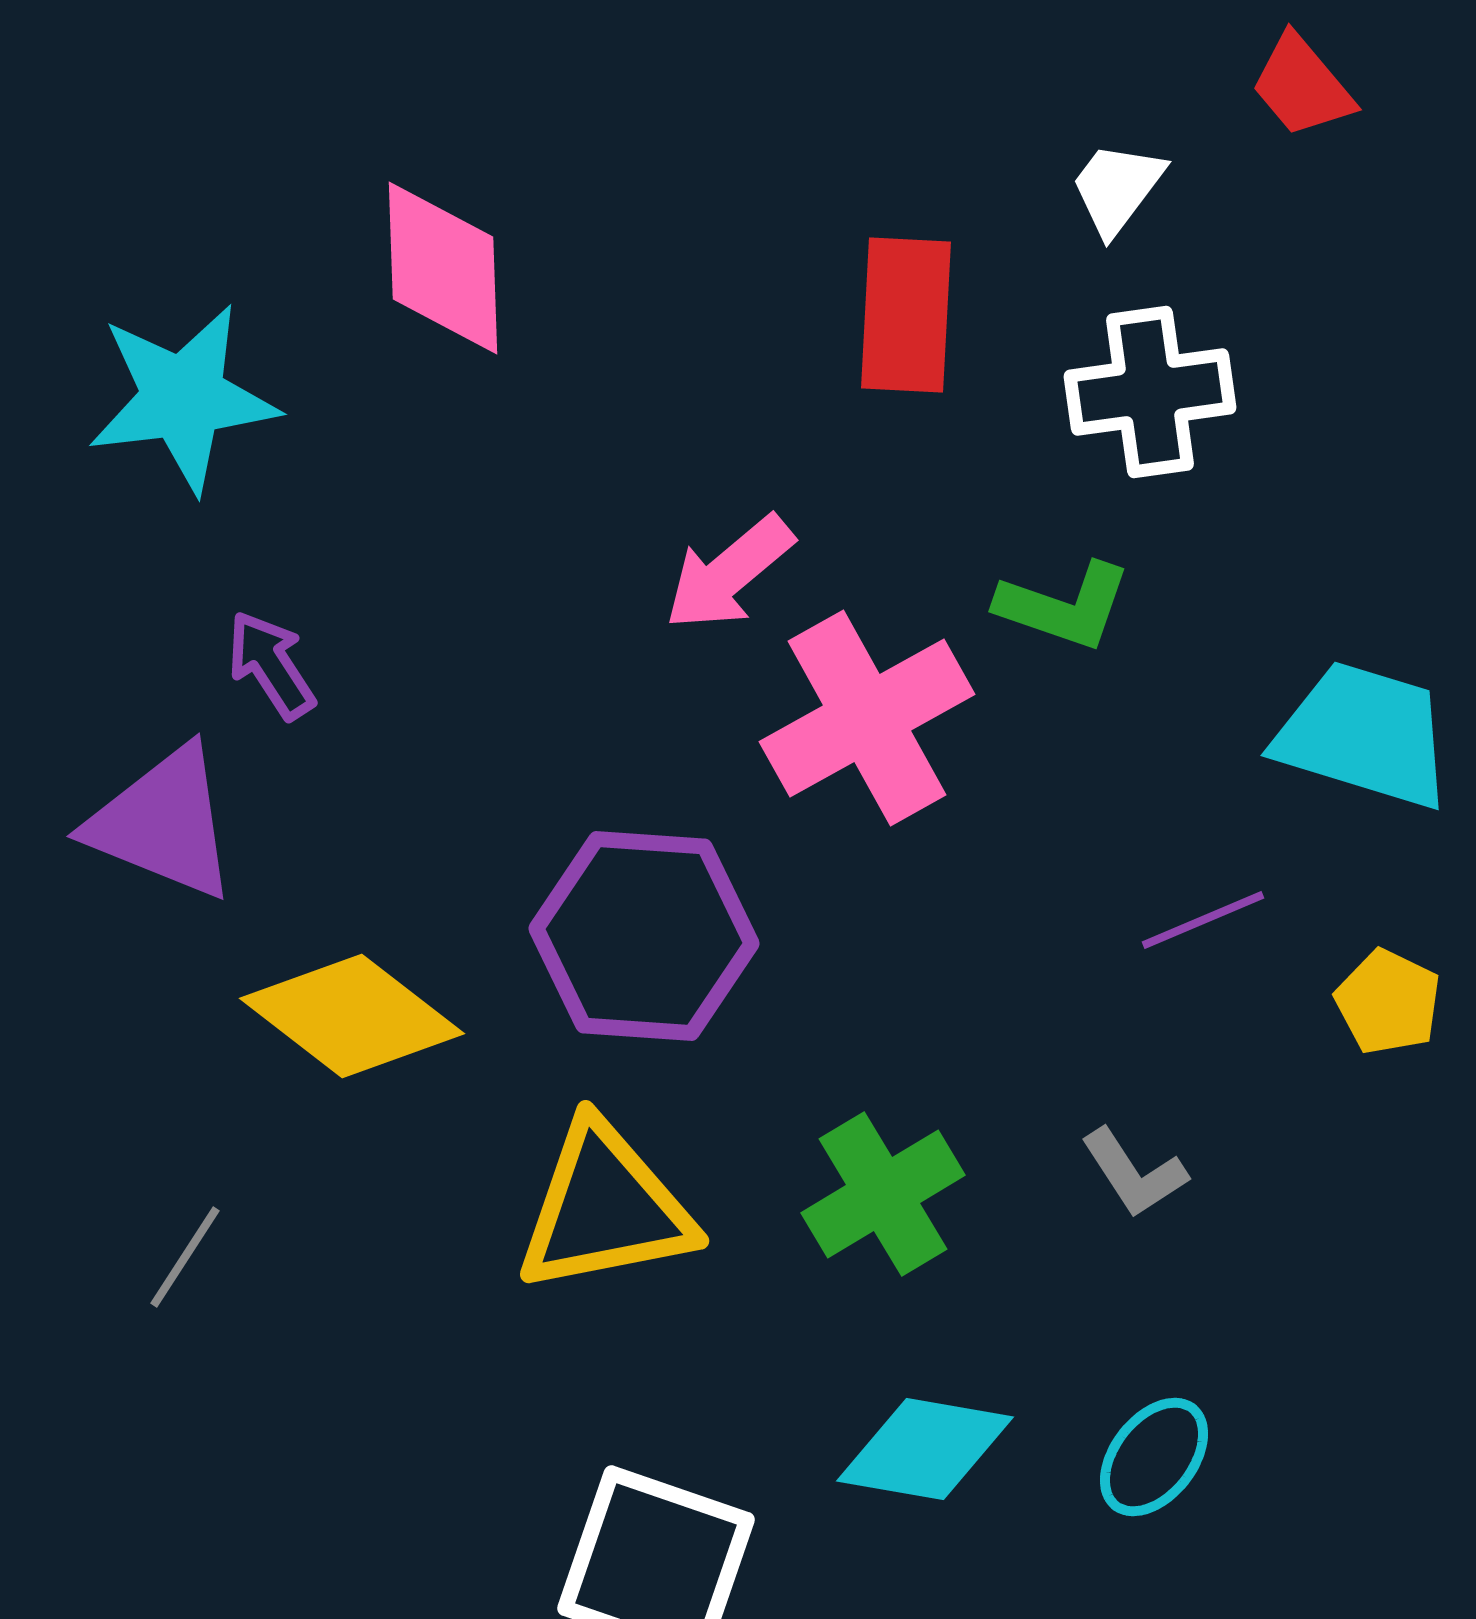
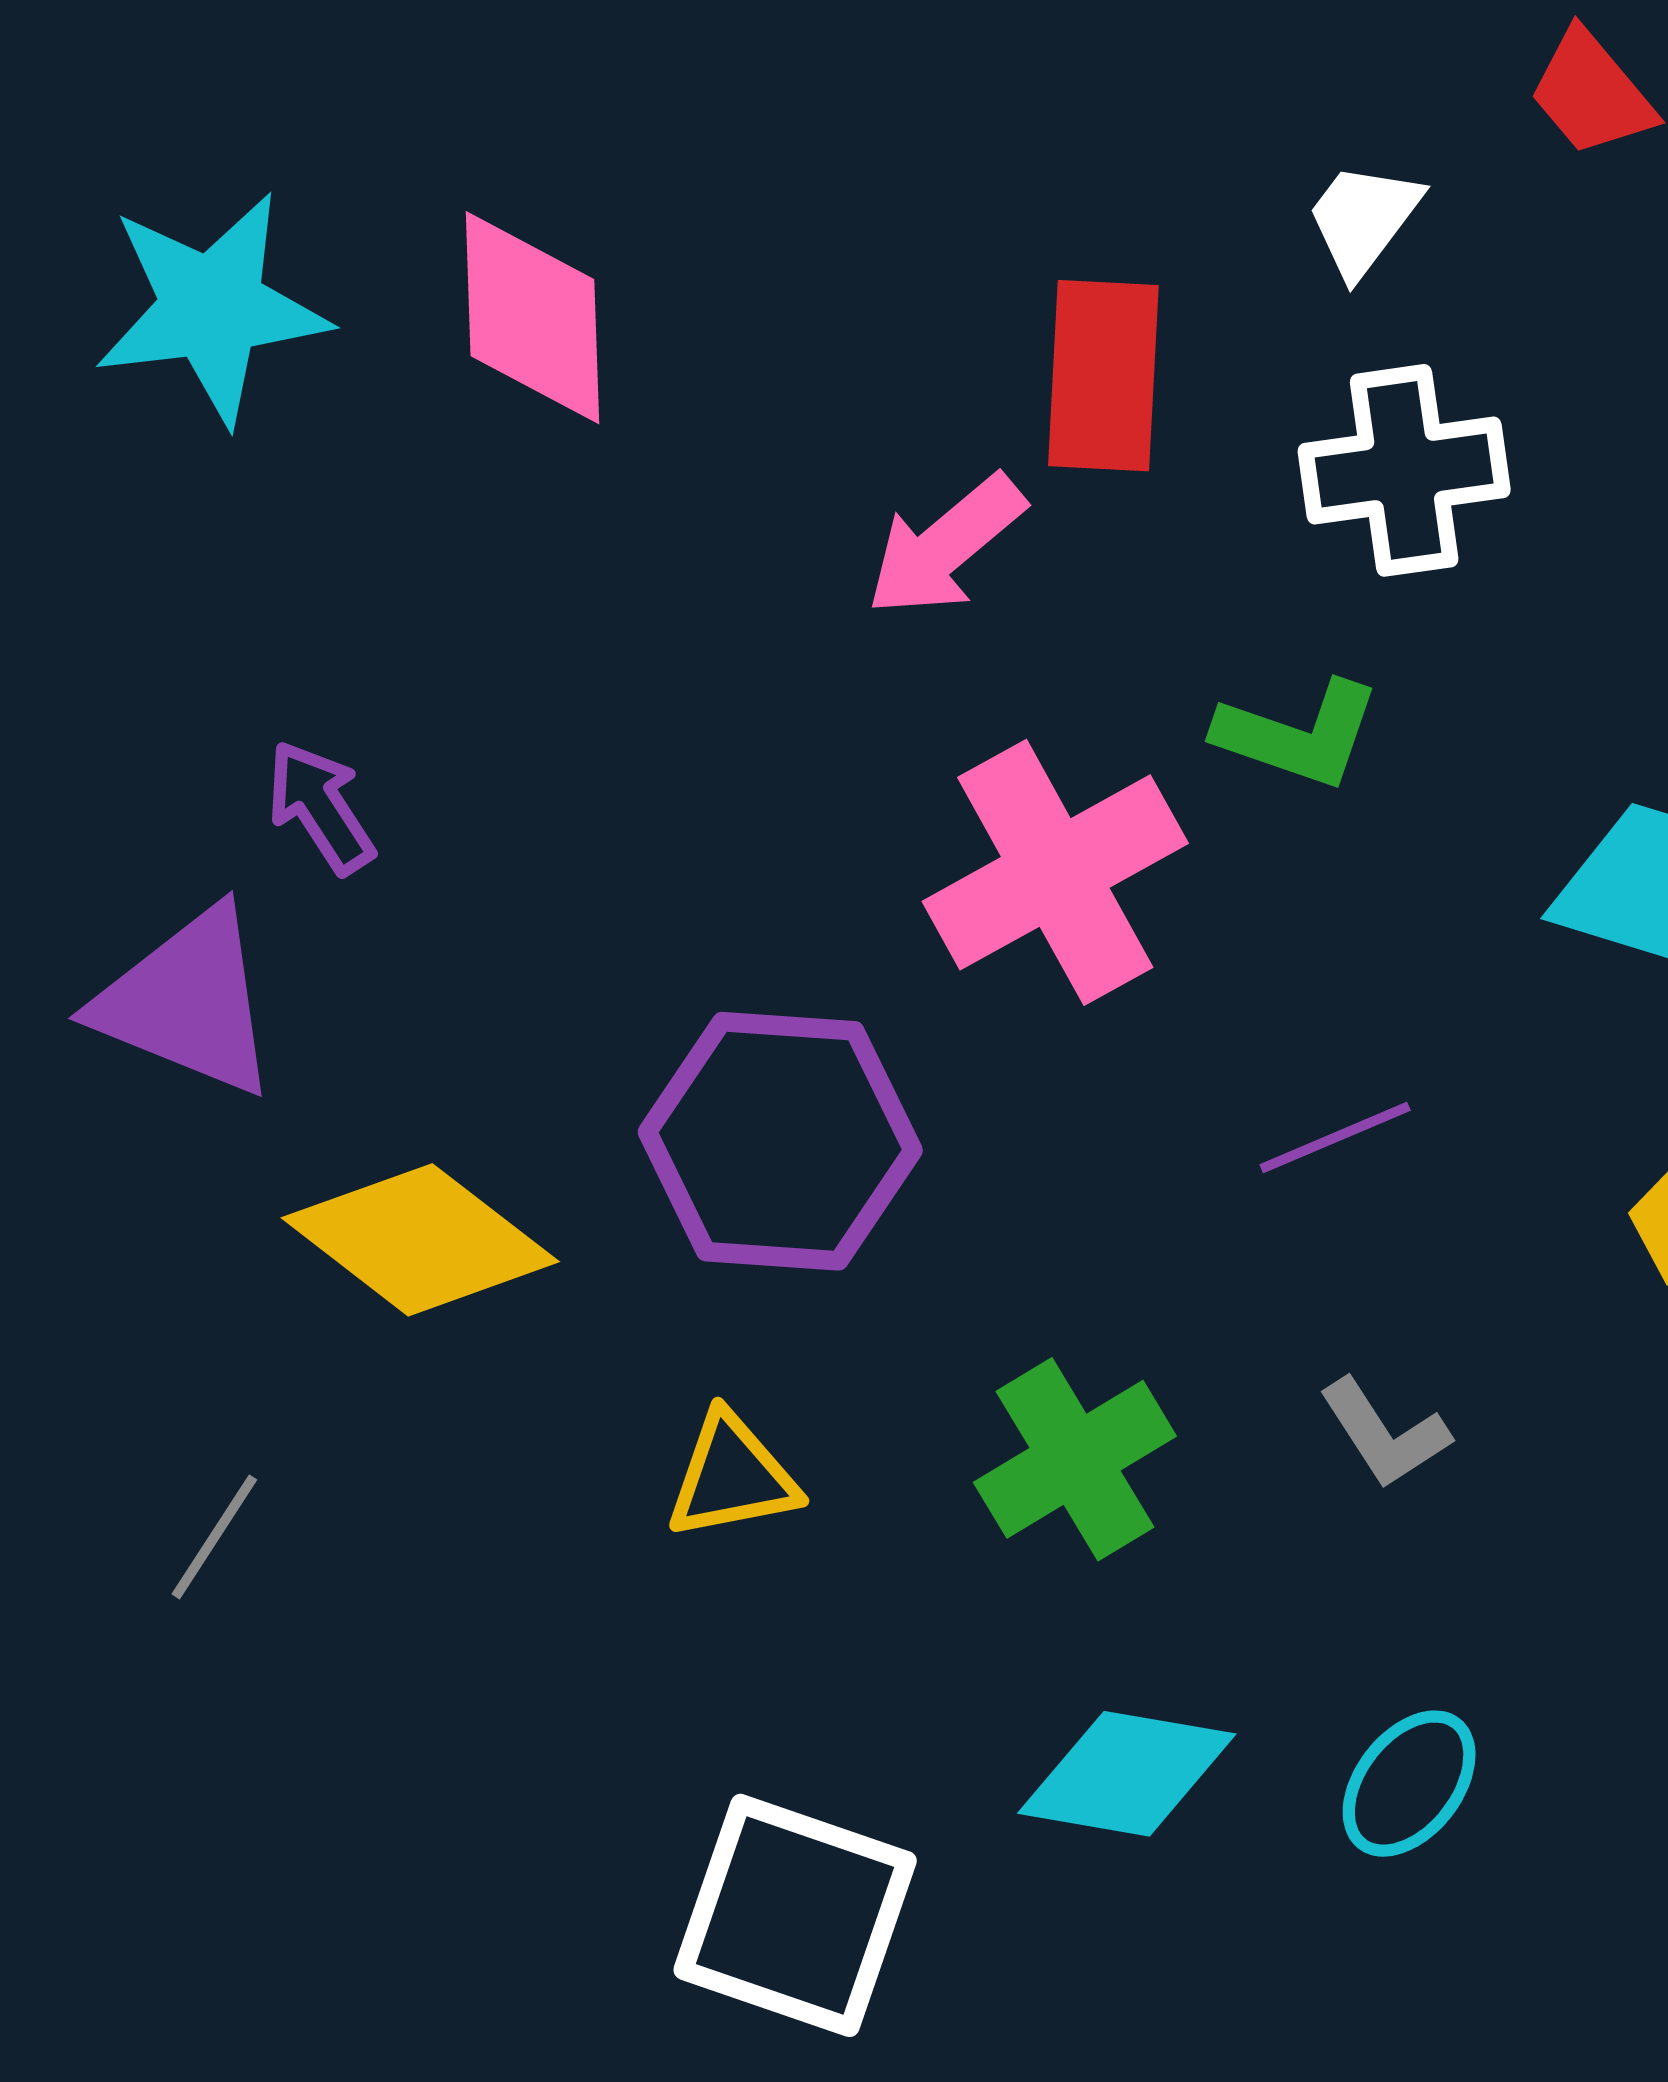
cyan star: (183, 398) -> (212, 308), moved
pink arrow: (729, 573) -> (945, 546), moved
purple line: (1203, 920) -> (1335, 1137), moved
yellow triangle: (605, 1208) -> (732, 1477), size x0.6

